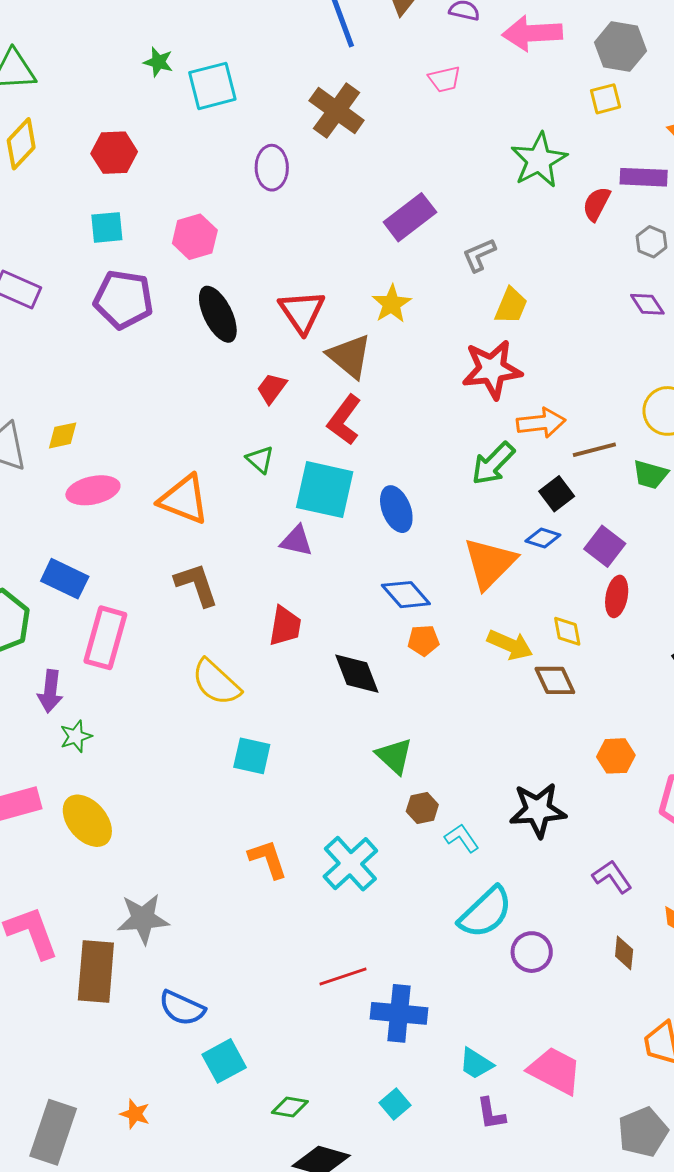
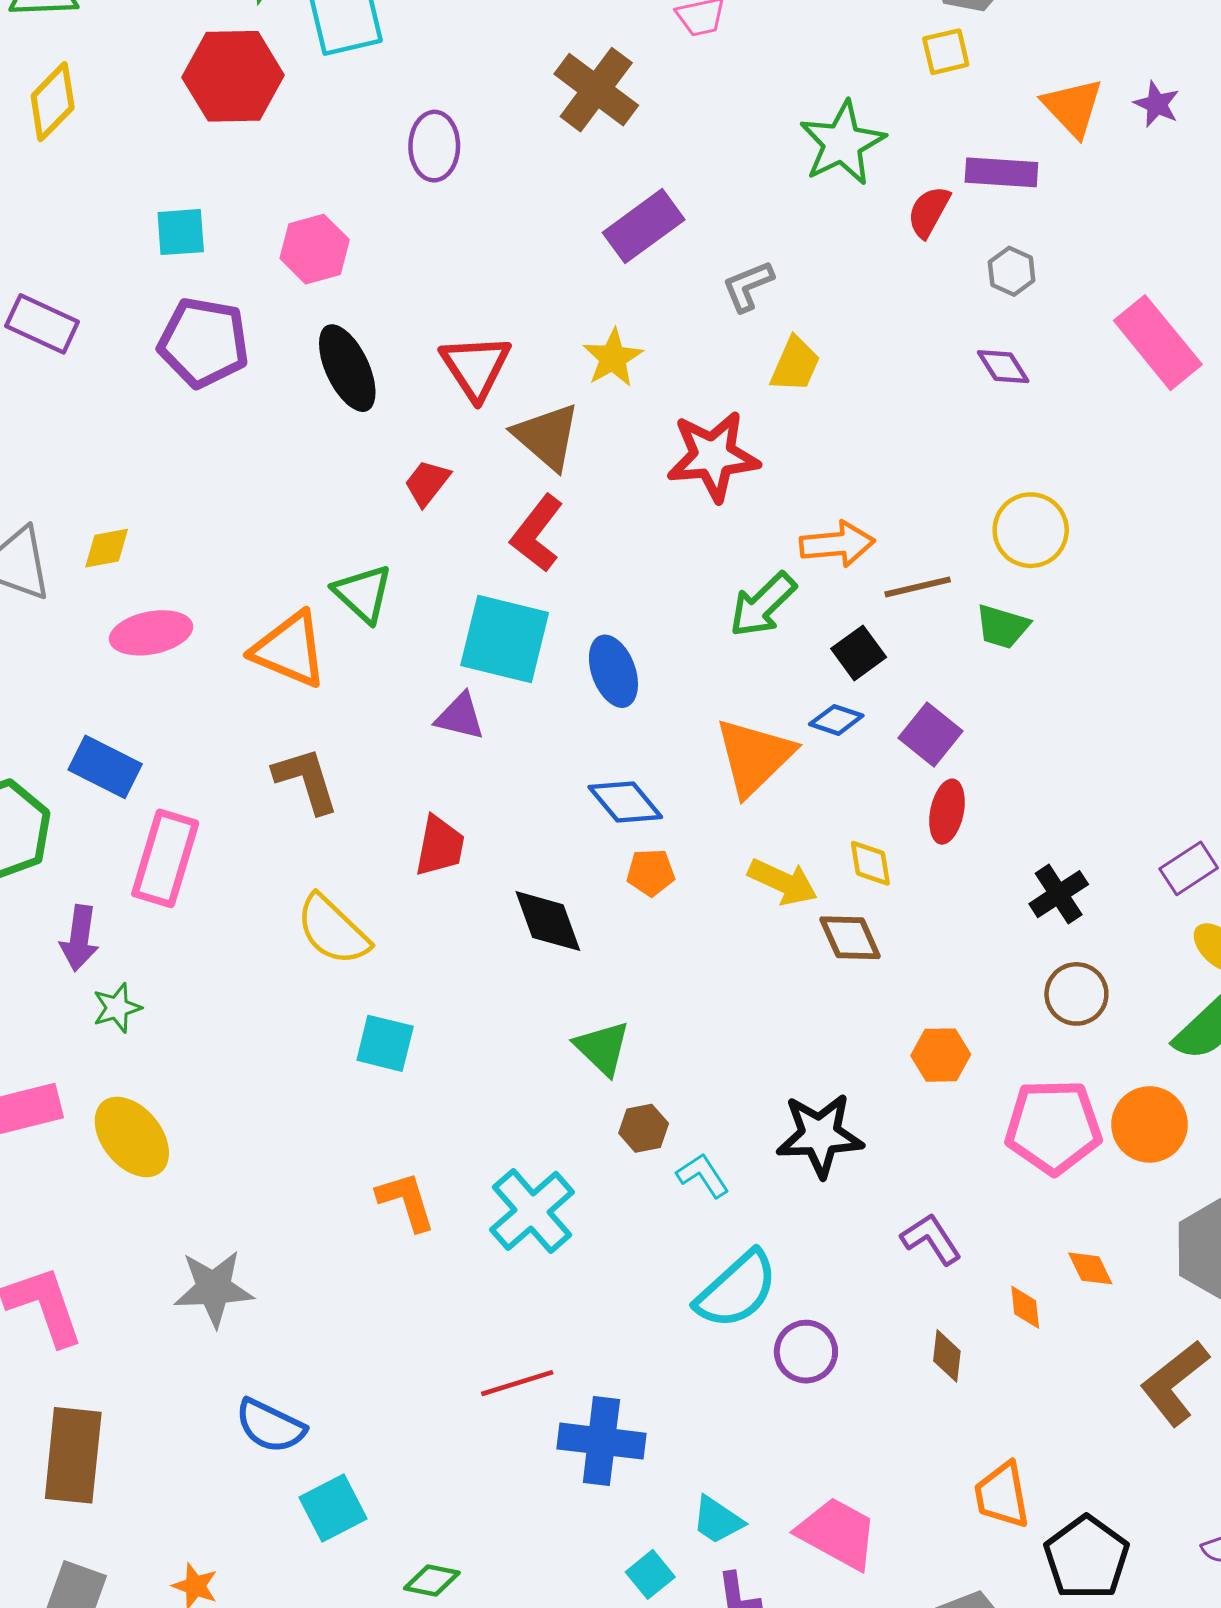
brown cross: (337, 111) -> (596, 90), moved
red hexagon: (114, 153) -> (233, 76), moved, size x1.4
red star: (492, 369) -> (713, 456), moved
green triangle: (260, 459) -> (363, 593), moved, size x1.4
brown rectangle: (96, 972) -> (73, 1455), moved
cyan square: (395, 1104) -> (650, 1574), moved

